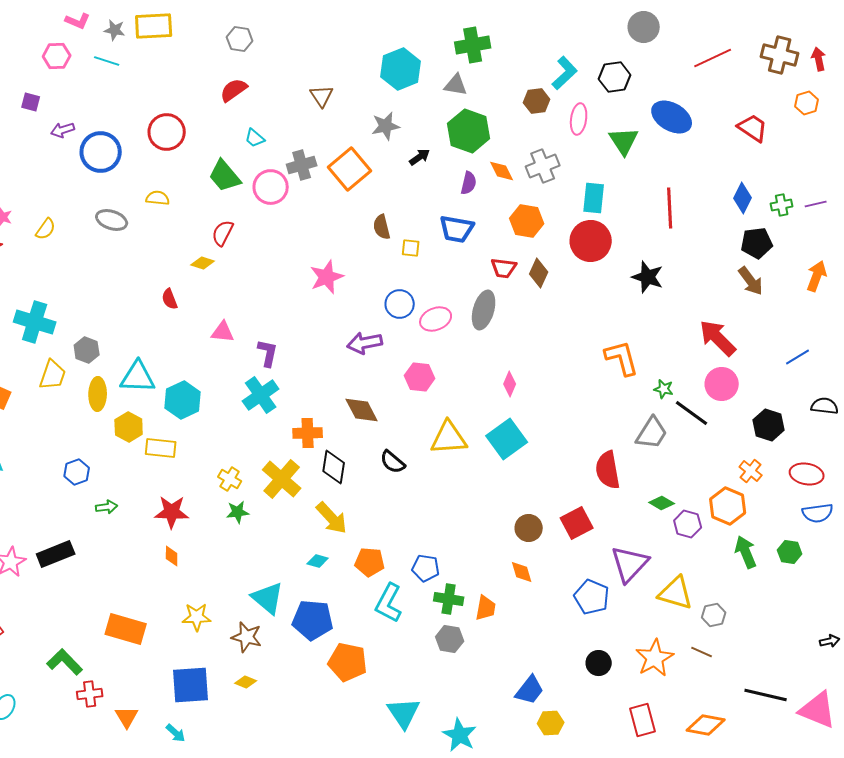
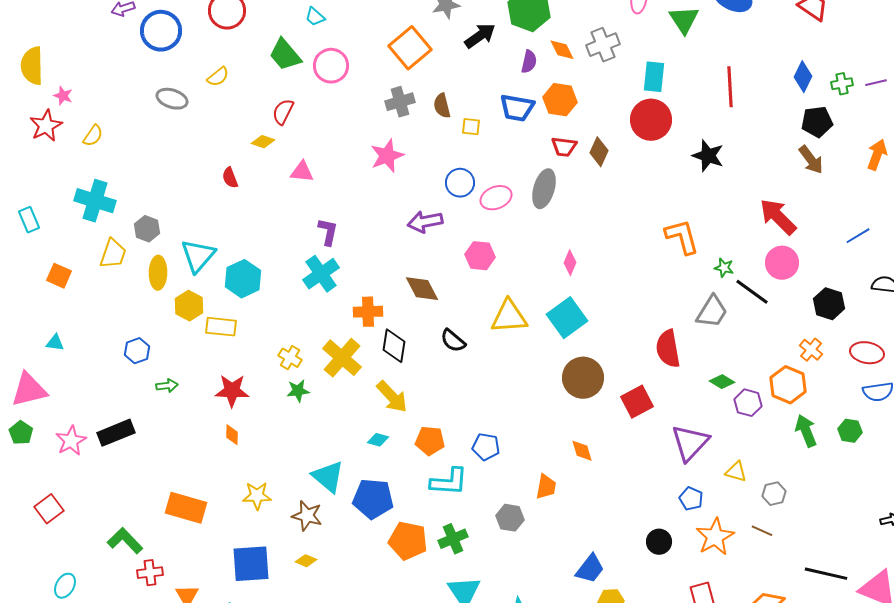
black arrow: (420, 157) -> (480, 36), size x1.5
gray cross: (302, 165) -> (400, 102), moved
yellow semicircle: (158, 198) -> (218, 77), turned 135
orange hexagon: (527, 221) -> (560, 100), moved
yellow semicircle: (46, 229) -> (93, 136), moved
pink triangle: (223, 332) -> (302, 172), moved
cyan triangle: (138, 377) -> (198, 256), turned -51
brown circle: (529, 528) -> (583, 378), moved, size x1.5
yellow triangle: (676, 593) -> (736, 472), size x0.6
blue pentagon: (592, 597) -> (691, 499), moved, size x0.7
green cross: (449, 599) -> (453, 539), moved, turned -32
cyan L-shape: (389, 603) -> (449, 482), turned -114

